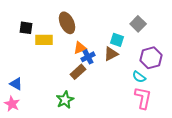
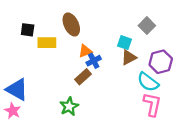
brown triangle: (111, 54) -> (129, 57), moved
cyan semicircle: (139, 77) -> (148, 82), size x1.5
blue triangle: (16, 84) -> (17, 89), size x1.6

